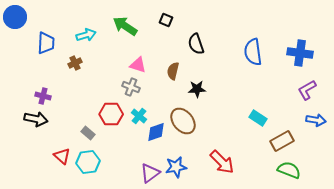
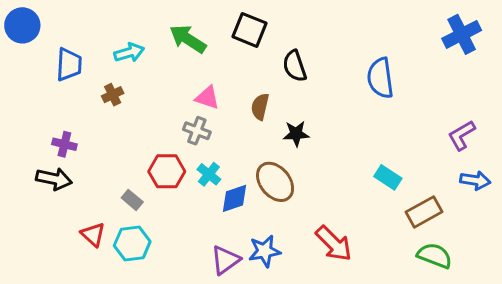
black square: (166, 20) -> (249, 30), size x1.6
blue cross: (300, 53) -> (462, 34), moved, turned -35

